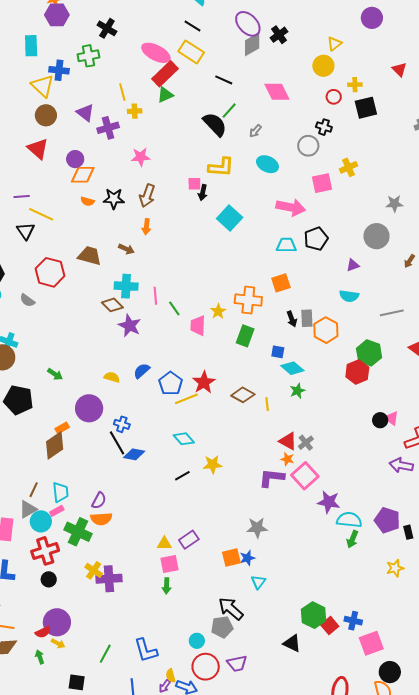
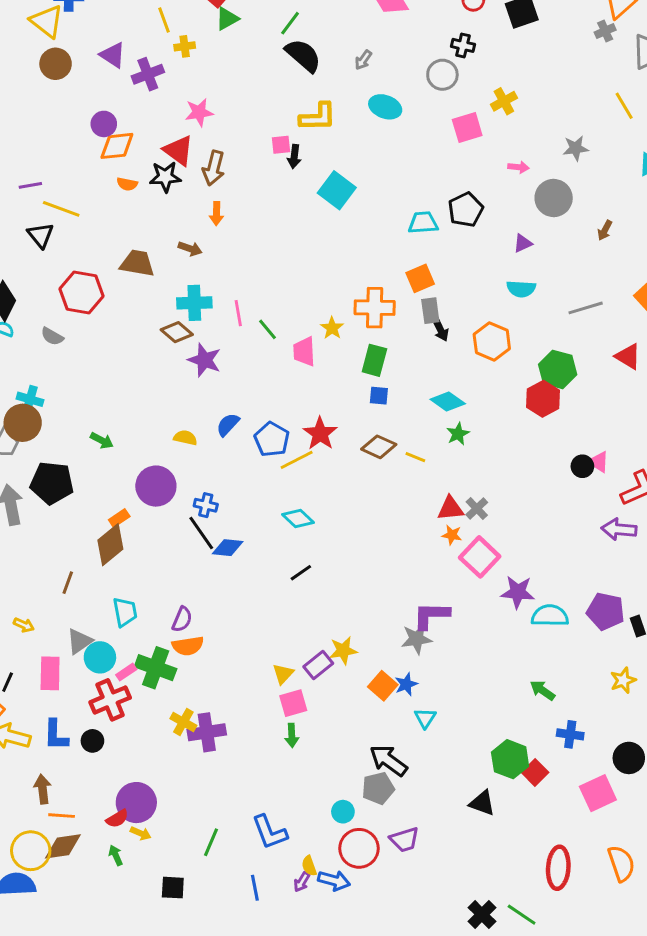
green line: (229, 111) -> (290, 23), moved
red triangle: (38, 149) -> (178, 150), moved
pink arrow: (291, 207) -> (518, 167), moved, size x0.5
gray rectangle: (307, 318) -> (430, 311), moved
blue square: (278, 352) -> (379, 396), moved
yellow line: (267, 404) -> (415, 457), turned -56
red triangle: (288, 441) -> (450, 509), turned -30
yellow star: (213, 464) -> (343, 650), moved
purple L-shape: (272, 478) -> (431, 615), moved
brown line: (34, 490) -> (68, 583), moved
pink rectangle: (57, 511) -> (126, 672), moved
green arrow: (352, 539) -> (542, 690), moved, turned 108
yellow triangle: (164, 544) -> (283, 674), turned -42
orange square: (231, 558) -> (383, 686), turned -30
black circle: (49, 579) -> (92, 741), moved
blue cross: (353, 621) -> (570, 734), moved
black circle: (390, 672) -> (629, 758), moved

